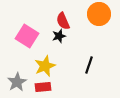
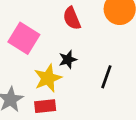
black star: (59, 36) -> (68, 60), moved

